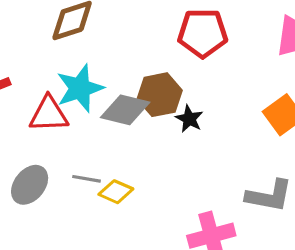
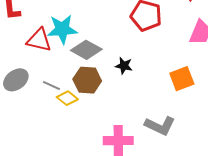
brown hexagon: (160, 95) -> (87, 80), moved
black star: (189, 119) -> (124, 66), turned -30

